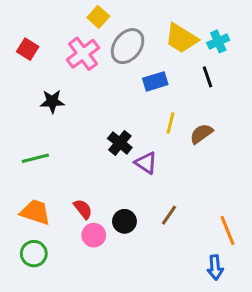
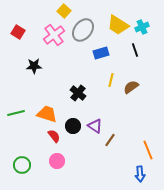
green line: (35, 158) -> (16, 113), moved
purple triangle: (146, 163) -> (95, 126), moved
orange trapezoid: (35, 212) -> (47, 114), moved
black circle: (124, 221) -> (73, 126), moved
pink circle: (94, 235) -> (57, 161), moved

